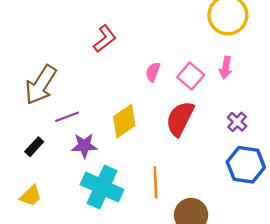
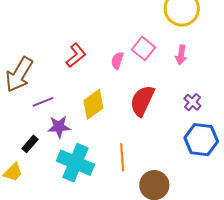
red L-shape: (105, 39) -> (76, 55), moved
pink square: (191, 76) -> (144, 49), moved
black rectangle: (34, 147) -> (30, 144), moved

